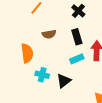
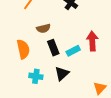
black rectangle: (77, 37) -> (53, 48), moved
cyan cross: (42, 75) -> (36, 76), moved

